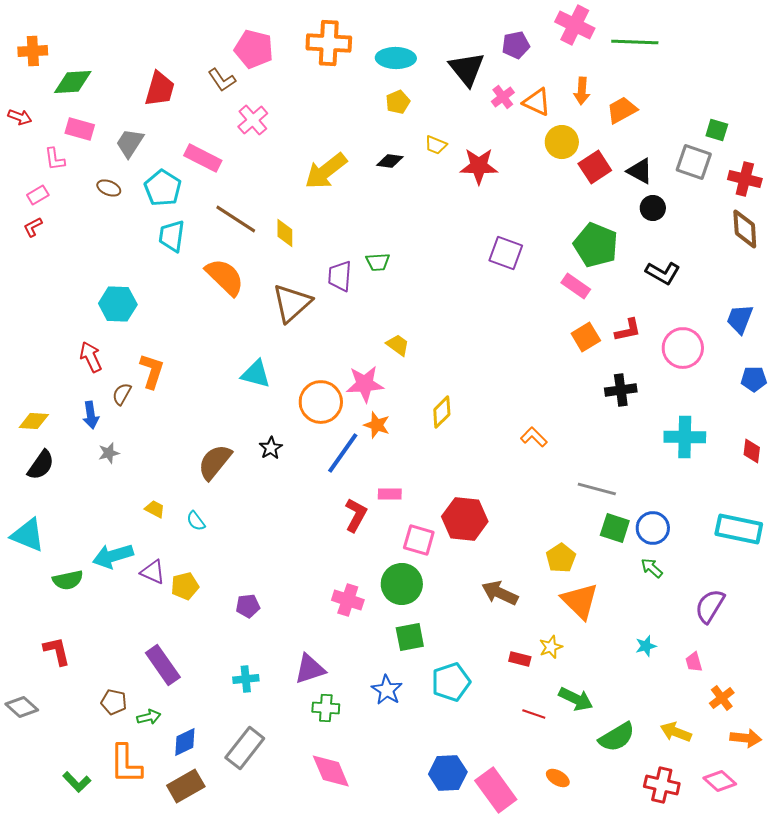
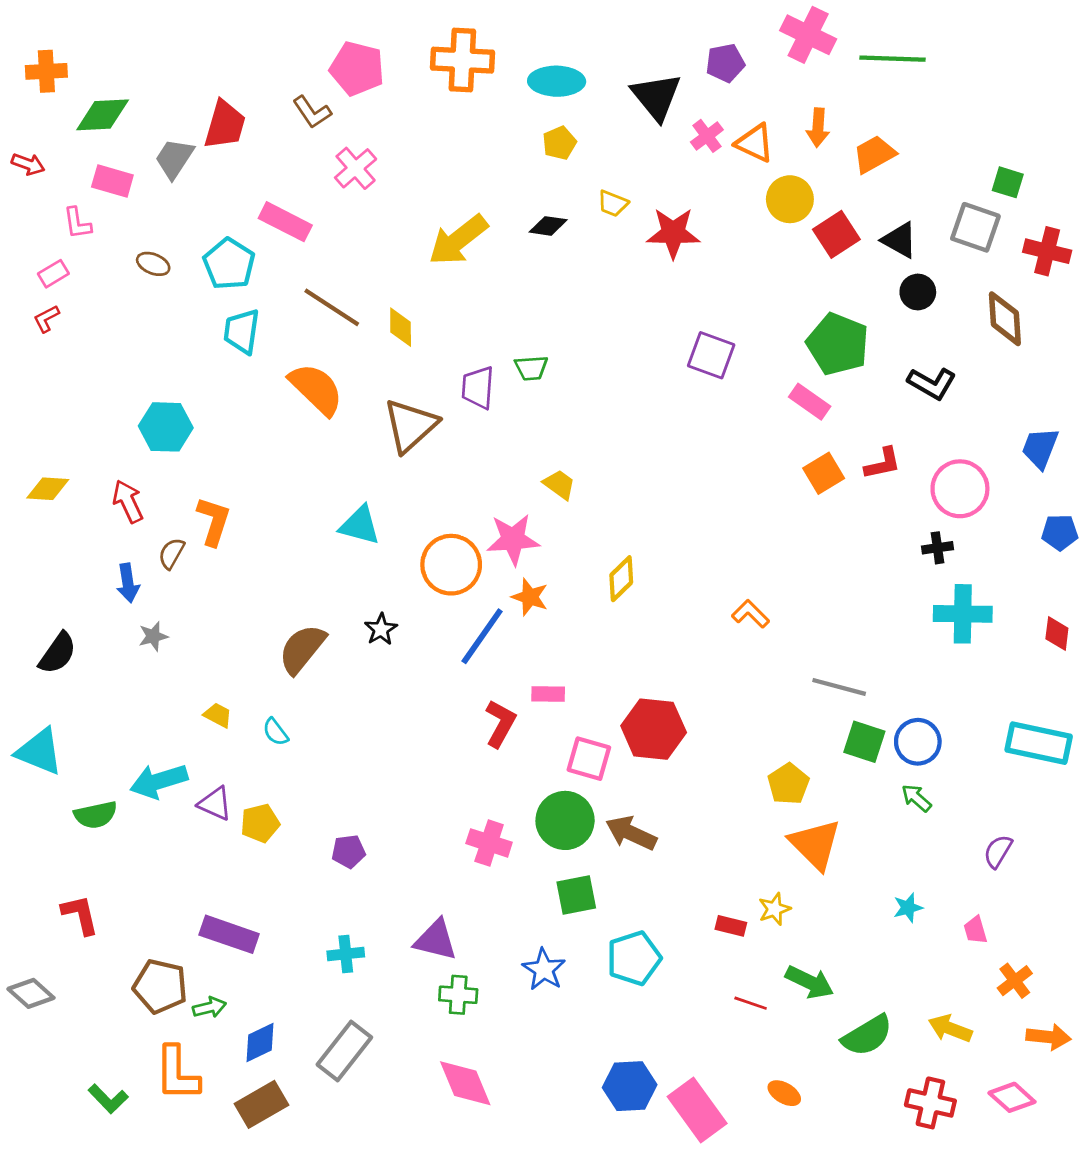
gray trapezoid: (130, 143) -> (174, 158), moved
brown diamond: (745, 229) -> (1005, 319), moved
black cross: (621, 390) -> (937, 548), moved, size x0.7
yellow diamond: (34, 421) -> (48, 489), moved
brown arrow: (500, 593) -> (631, 833), moved
purple semicircle: (710, 606) -> (998, 851), size x0.7
purple rectangle: (163, 665) -> (229, 934), turned -36
purple triangle: (310, 669) -> (436, 940), turned 32
brown pentagon: (114, 702) -> (160, 986), size x1.5

